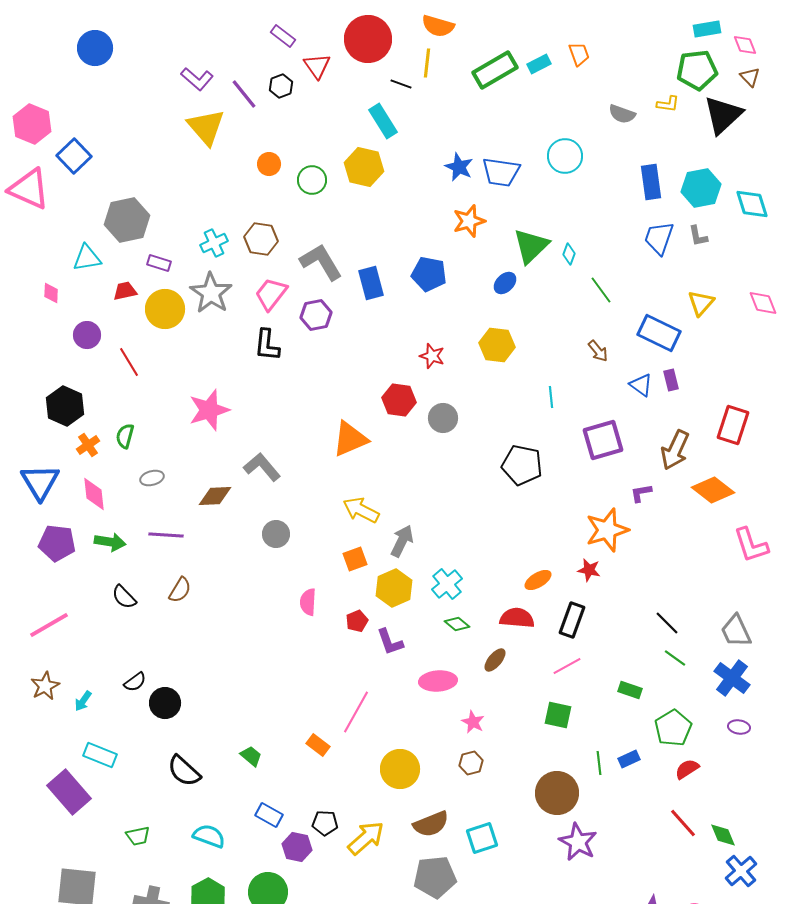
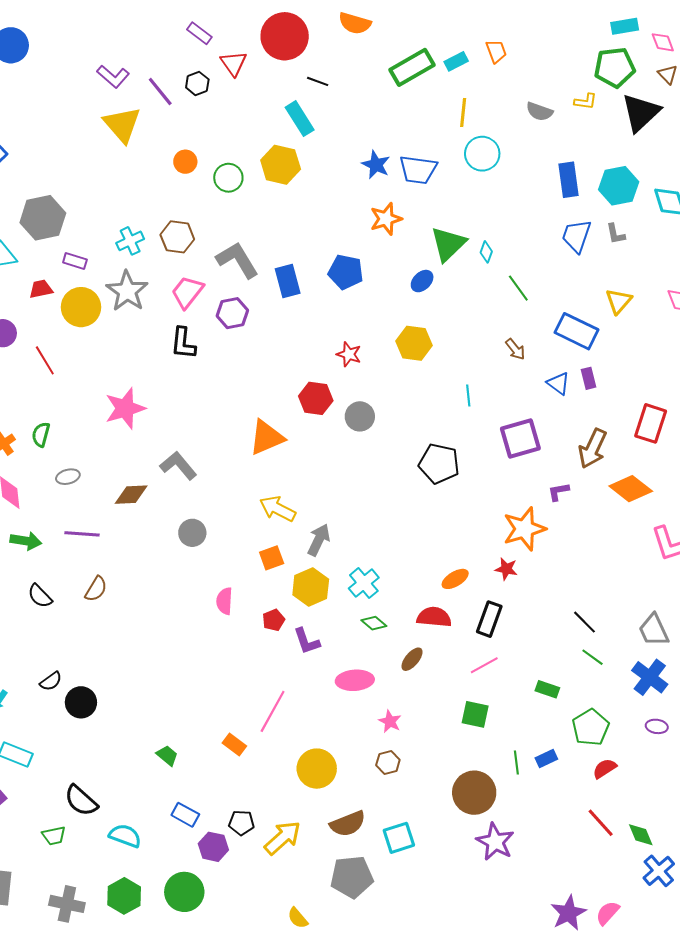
yellow line: (427, 63) -> (463, 113), moved
black semicircle: (184, 771) -> (81, 801), moved

